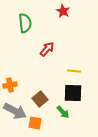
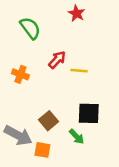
green semicircle: (25, 23) -> (30, 28), turned -30
yellow line: (74, 71) -> (79, 71), moved
orange cross: (10, 85) -> (20, 74), moved, turned 32

